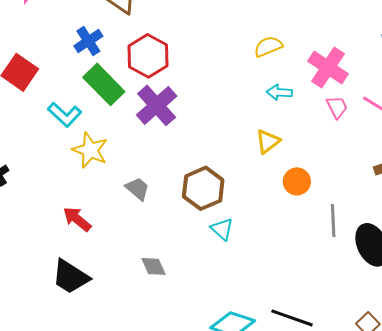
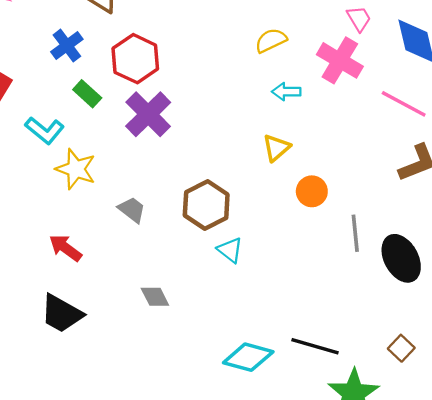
green rectangle: (104, 84) -> (87, 94), size x0.6
pink trapezoid: (337, 107) -> (359, 19), moved

